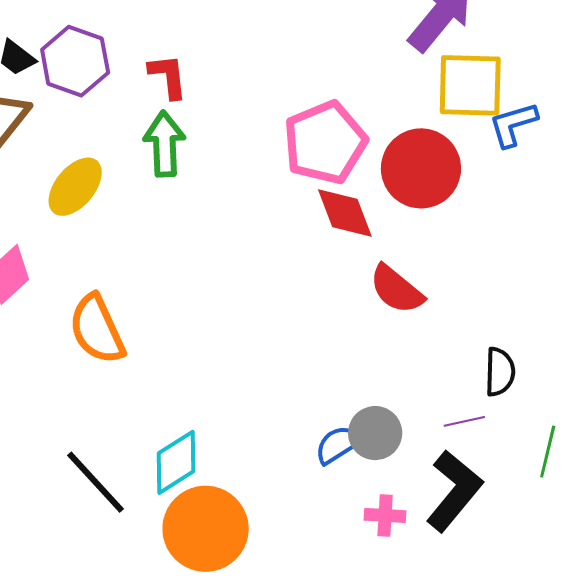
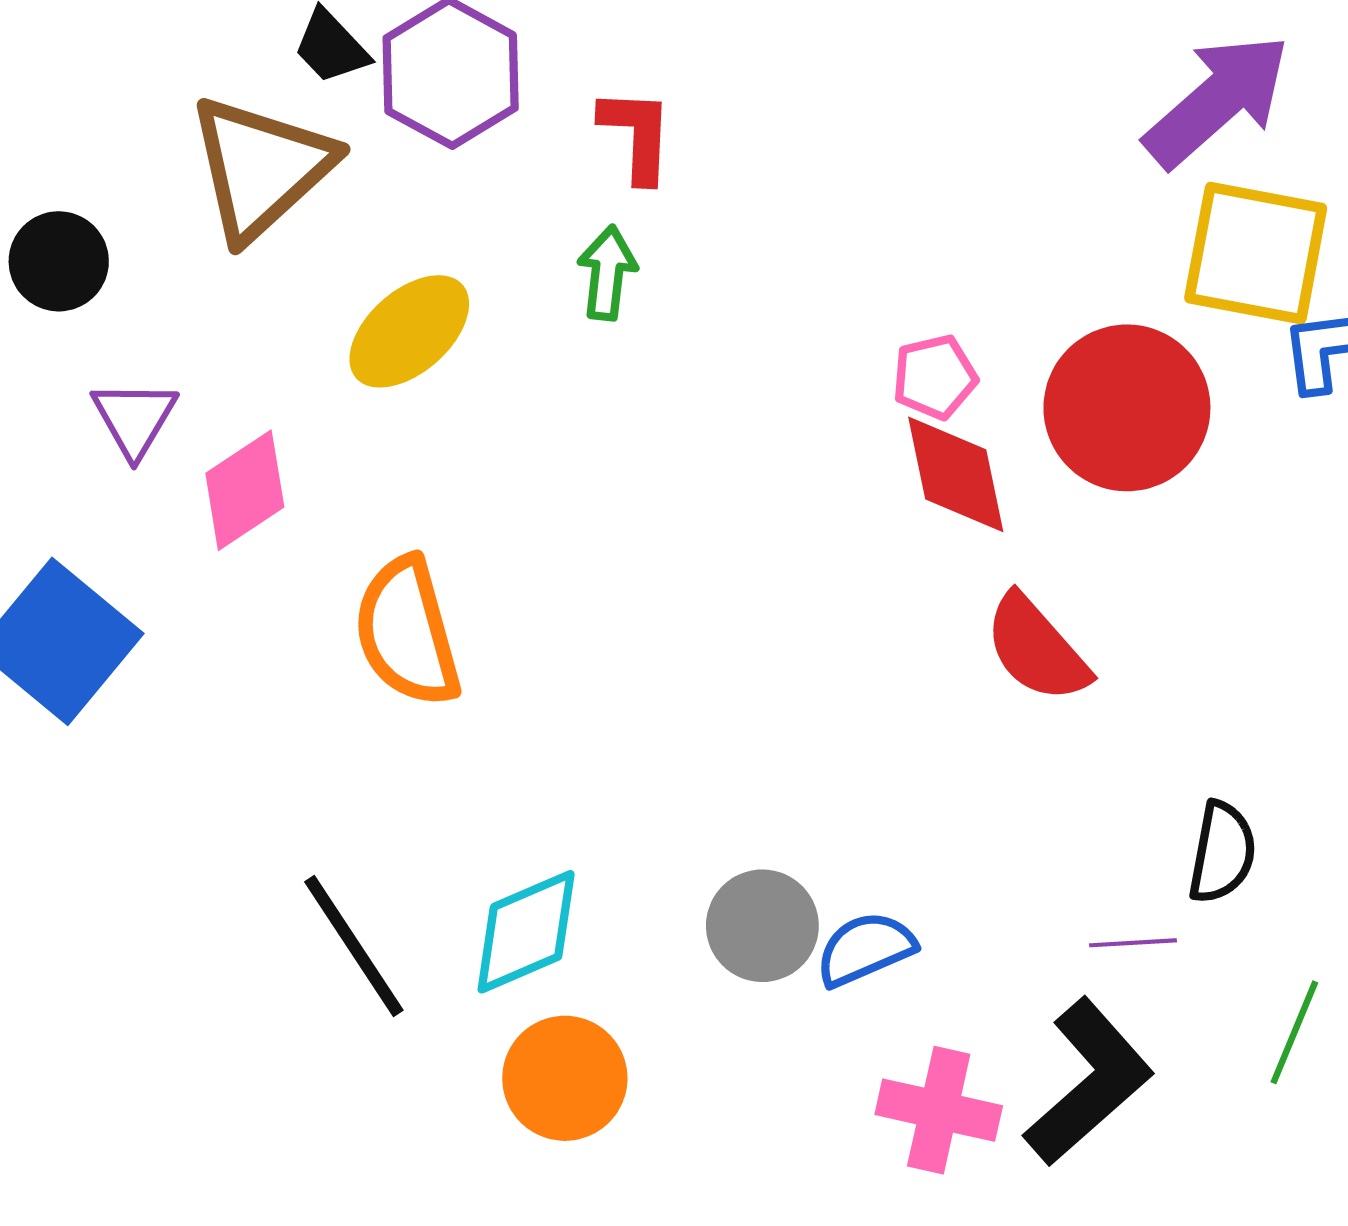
pink pentagon: (325, 143) -> (935, 377), moved, size x0.5
green arrow: (164, 144) -> (607, 273), size x0.7
gray circle: (375, 433) -> (762, 926), moved
pink cross: (385, 515) -> (939, 1110), size x1.4
orange circle: (206, 529) -> (565, 1078), size x0.7

